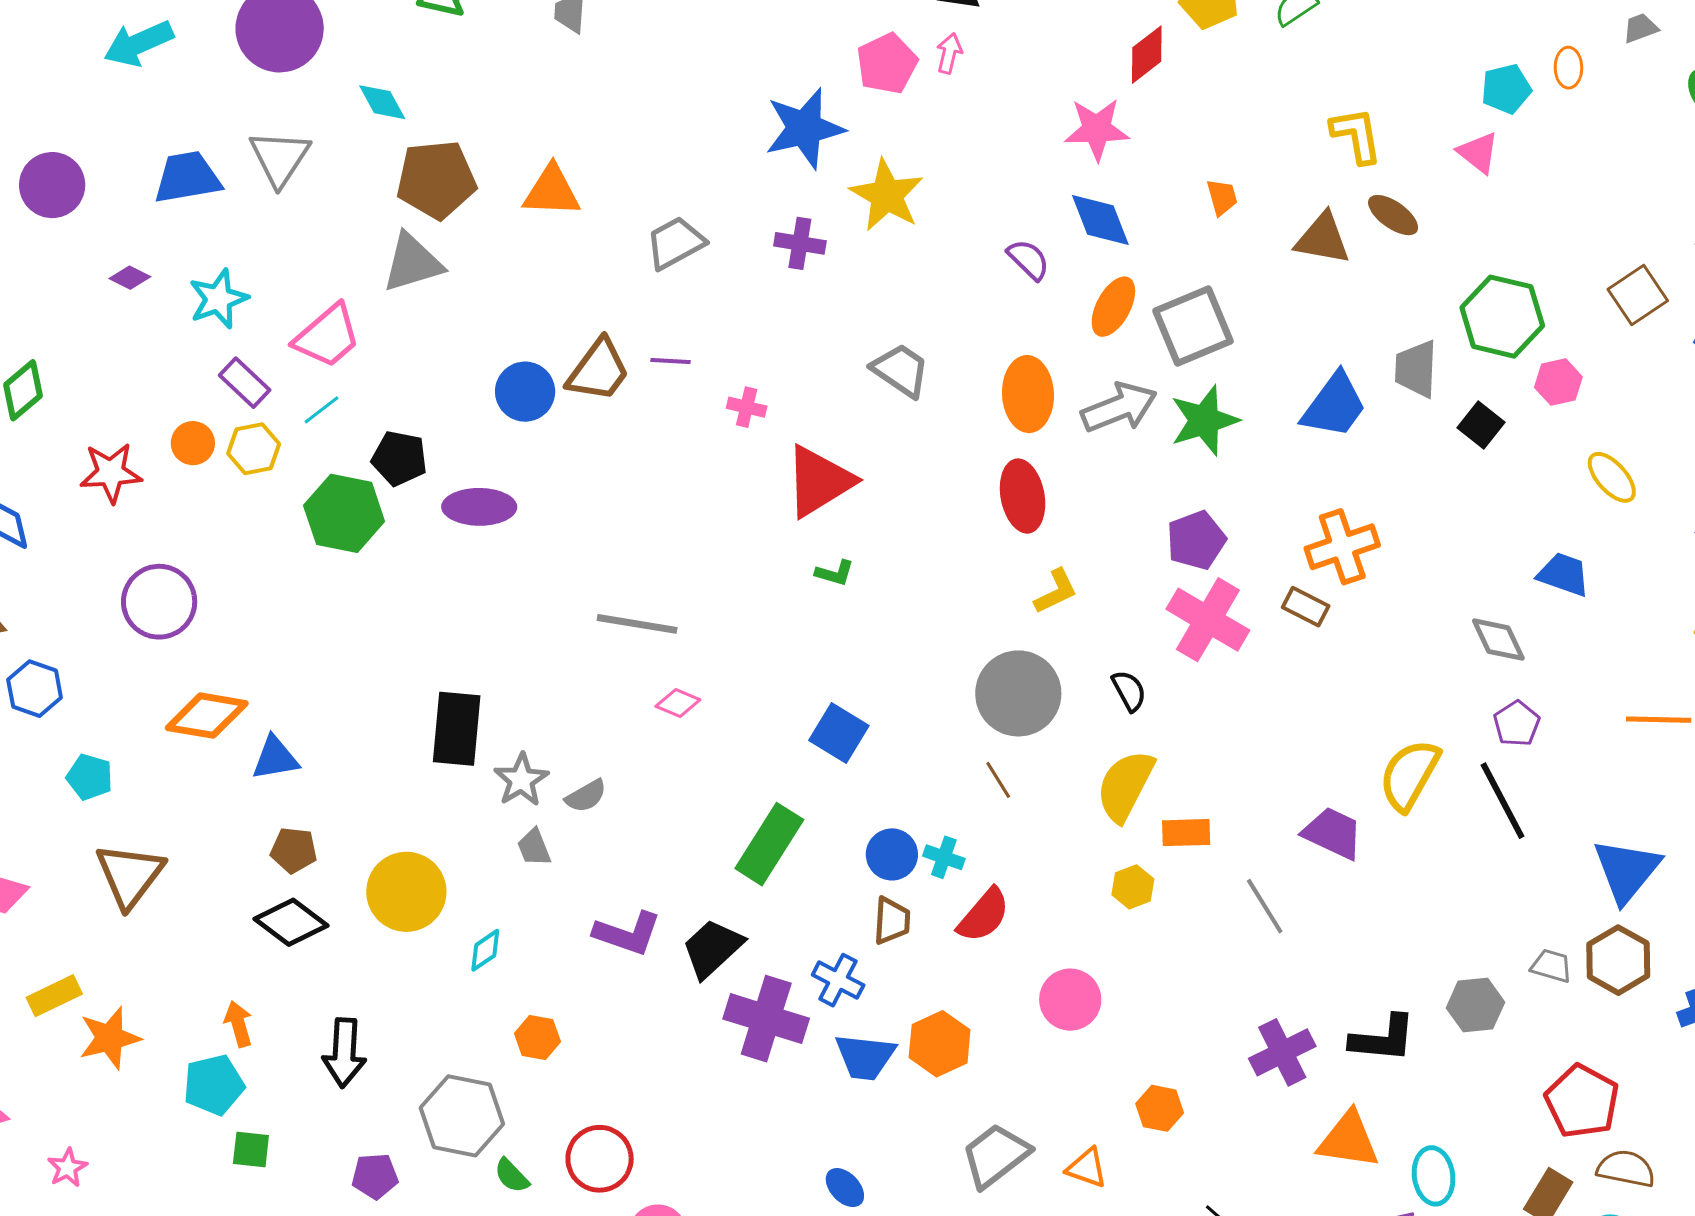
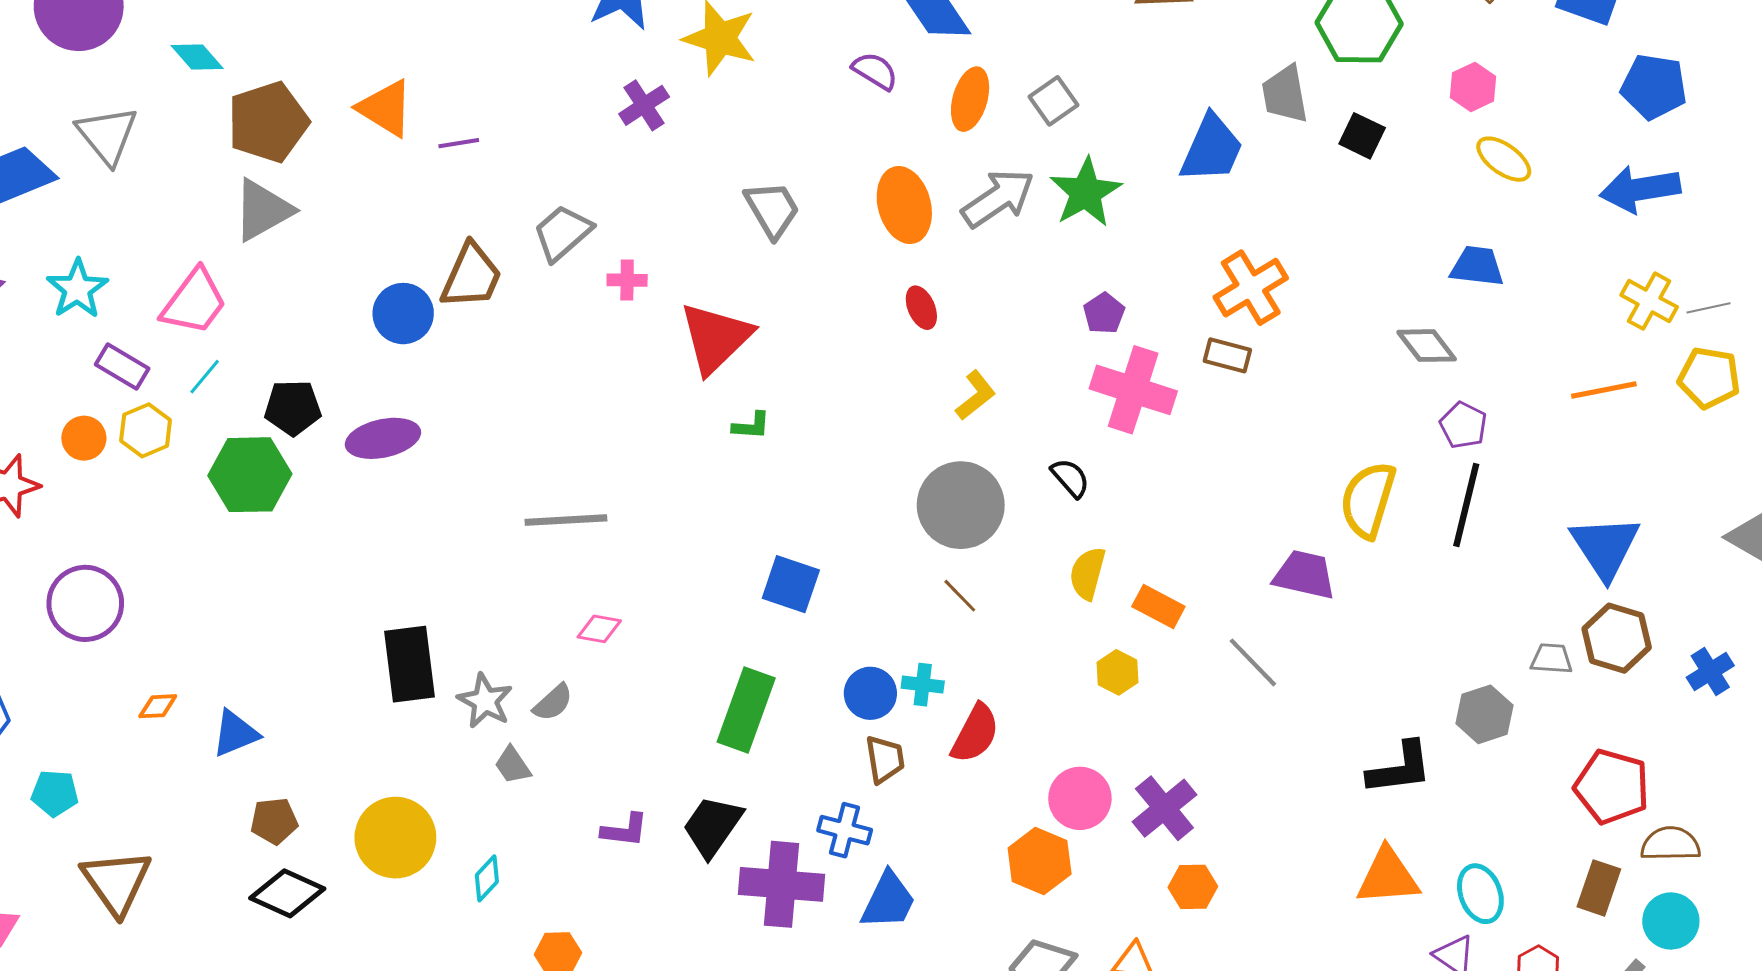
orange triangle: (552, 191) -> (385, 108), turned 42
gray trapezoid: (675, 243) -> (563, 233), moved
purple cross: (800, 243) -> (644, 105), turned -30
gray square: (1193, 326) -> (1053, 101), size x0.6
purple line: (671, 361) -> (459, 143), moved
gray trapezoid: (901, 370) -> (772, 209), turned 38
pink hexagon: (1558, 382) -> (1473, 87), moved
red ellipse: (1023, 496) -> (921, 308), size x0.6
purple pentagon: (1196, 540) -> (1104, 313), size x0.7
pink diamond: (678, 703) -> (599, 629), moved
orange diamond: (207, 716) -> (158, 706), size x0.5
yellow semicircle: (1125, 786) -> (1087, 573), size x0.7
black line: (1502, 801) -> (1466, 505), turned 54
orange rectangle: (1186, 833) -> (1158, 607), turned 42
purple L-shape: (627, 933) -> (625, 830), size x0.7
orange hexagon: (940, 1044) -> (1040, 861), moved
purple cross: (1282, 1052) -> (1164, 808), moved
blue trapezoid: (865, 1057) -> (888, 901), turned -58

